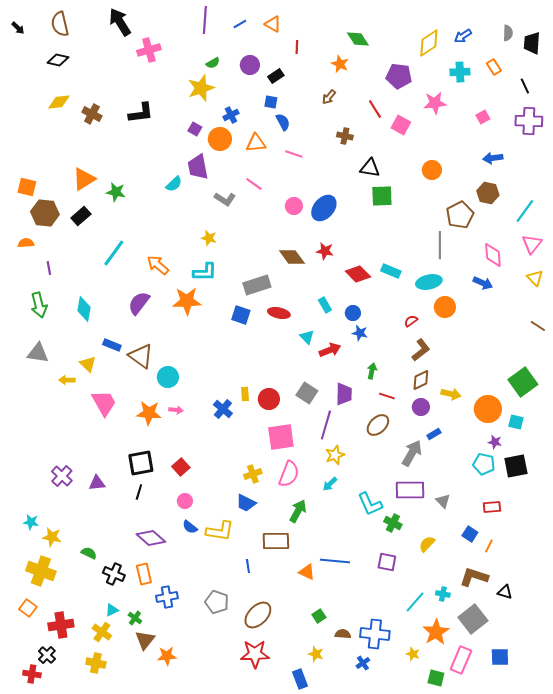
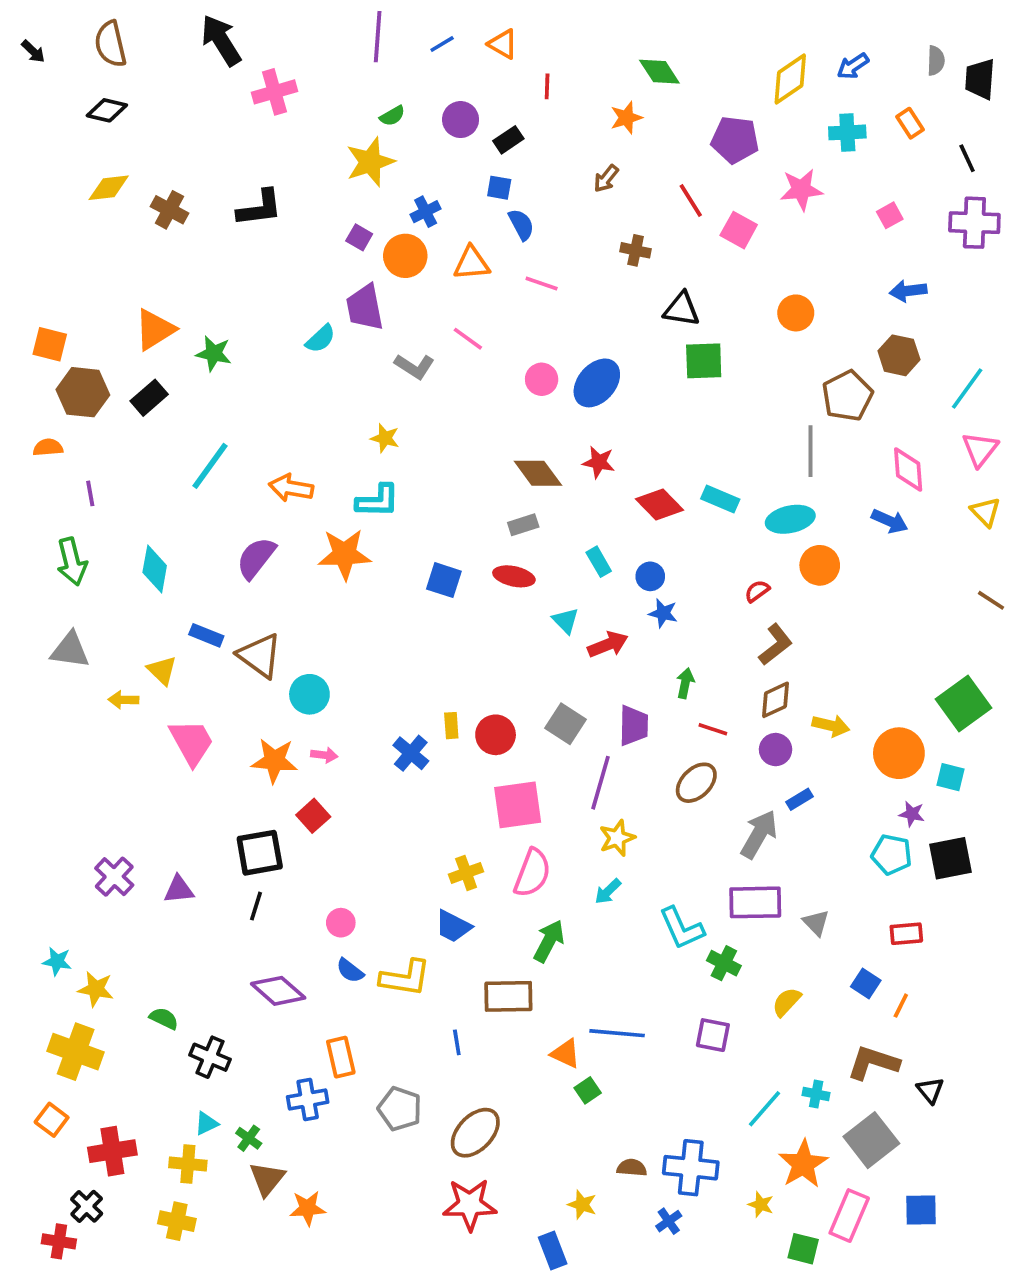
orange star: (340, 64) -> (626, 118), turned 30
orange arrow: (158, 265) -> (291, 488), turned -30
gray rectangle: (257, 285) -> (523, 525), moved, size x0.6
red square: (181, 467) -> (313, 816), moved
orange rectangle: (144, 574) -> (341, 1057), moved
black triangle: (505, 592) -> (930, 1090), turned 35
green square: (319, 616) -> (588, 1090), moved
yellow cross: (102, 632) -> (188, 1164), turned -30

